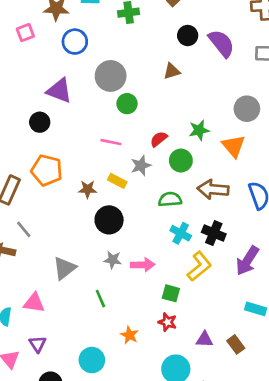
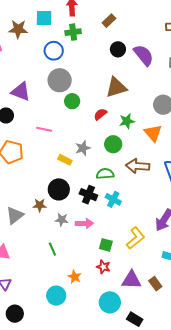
blue circle: (75, 42) -> (54, 51), moved
brown triangle: (172, 71) -> (116, 87), moved, size x1.6
red semicircle: (159, 139) -> (100, 114), moved
pink line: (111, 142) -> (44, 129), moved
brown star: (88, 189) -> (40, 205), moved
black cross: (214, 233) -> (88, 195), moved
yellow L-shape: (199, 266) -> (136, 238), moved
gray triangle: (64, 268) -> (15, 215), moved
purple triangle: (204, 339) -> (132, 280), size x1.5
cyan circle: (92, 360) -> (56, 296), moved

